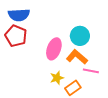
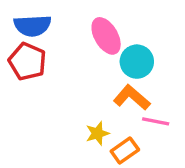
pink ellipse: (54, 49) -> (106, 36), moved, turned -50

